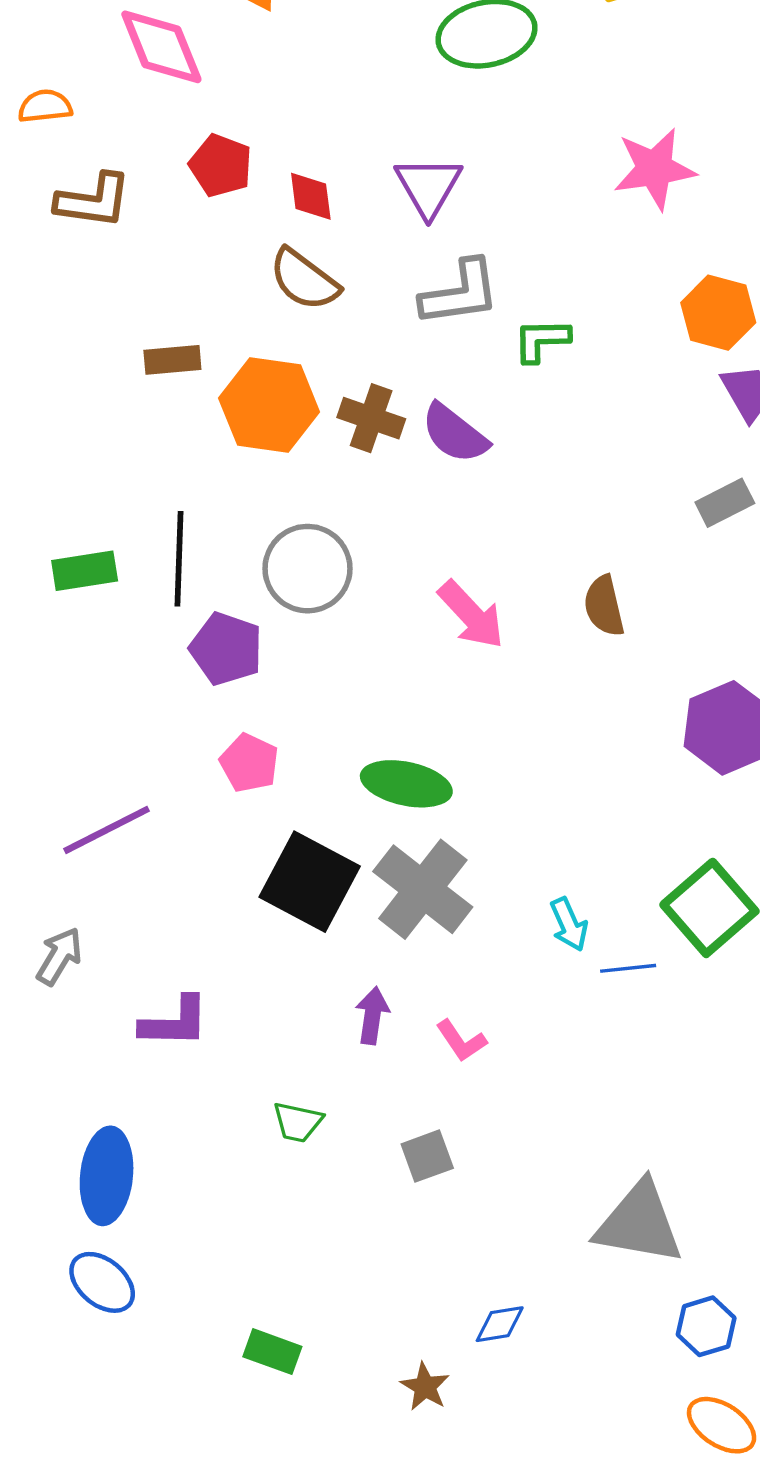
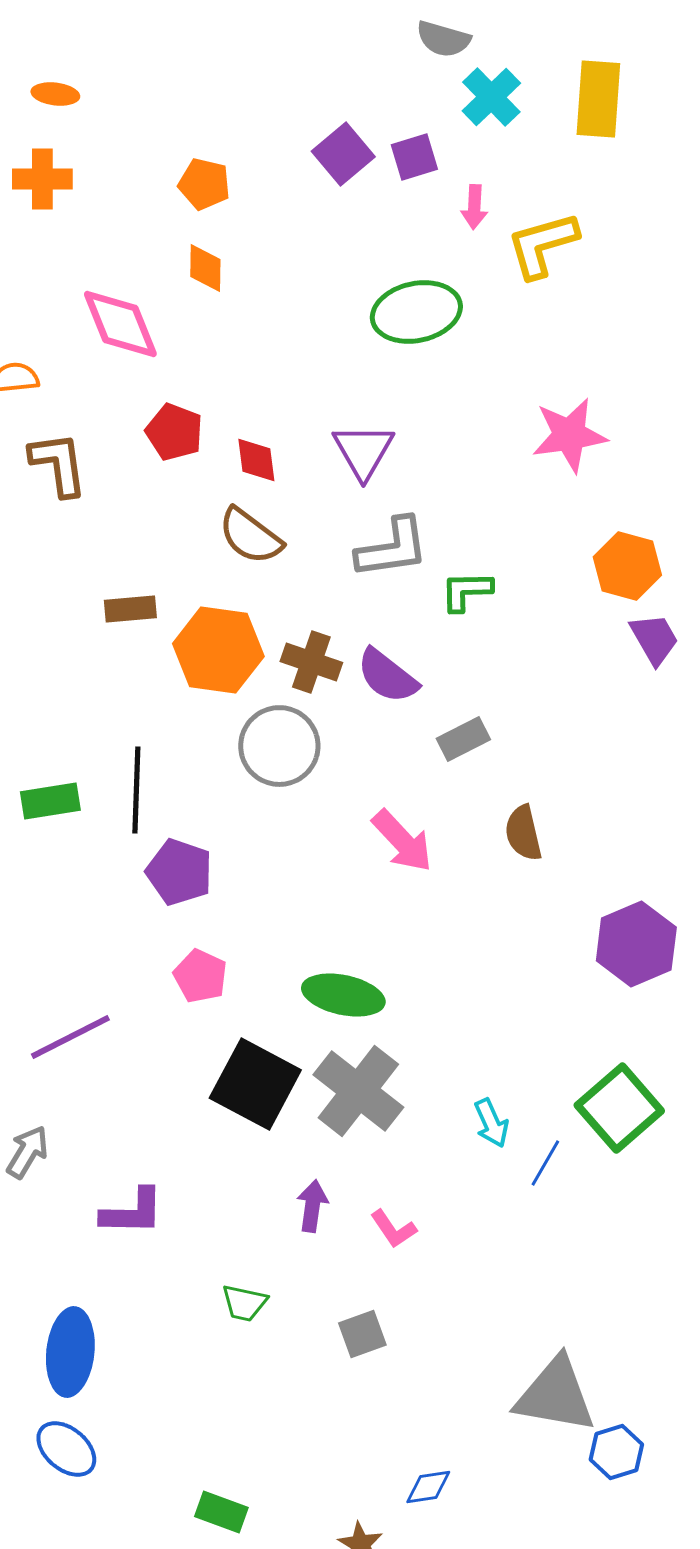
brown L-shape: (93, 201) -> (58, 464), turned -106
gray rectangle: (725, 503) -> (463, 739), moved
gray circle: (307, 569) -> (279, 746), moved
blue line: (628, 968) -> (545, 1163), turned -54
blue hexagon: (706, 1326) -> (616, 1452), moved

